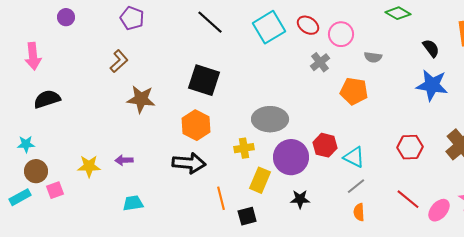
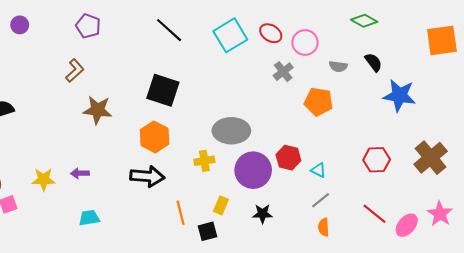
black semicircle: (431, 48) -> (373, 62), moved
cyan triangle: (354, 157) -> (318, 170), size x0.7
yellow rectangle: (260, 180) -> (221, 205), moved, size x0.7

